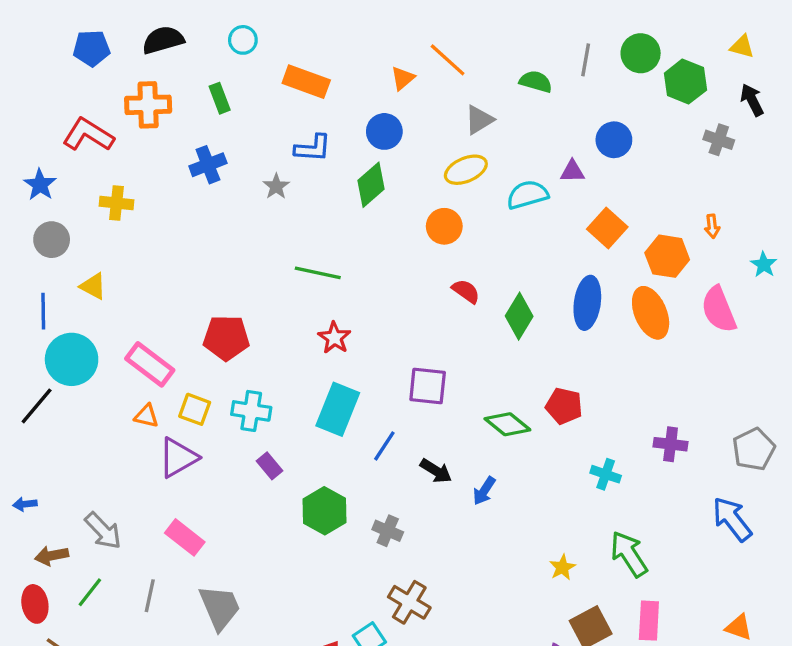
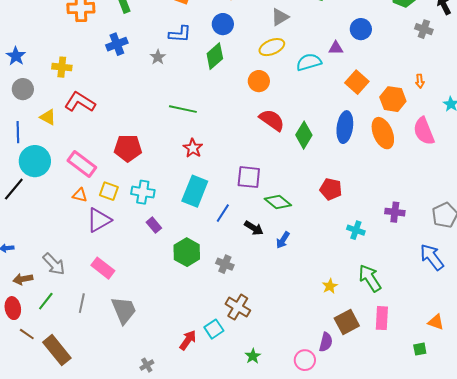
red L-shape: (88, 135) -> (80, 102), moved
red semicircle: (466, 291) -> (272, 120), size x1.5
green diamond: (507, 424) -> (278, 202), moved

